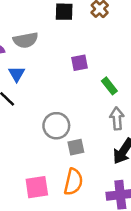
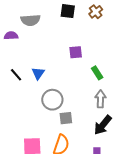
gray semicircle: (26, 40) -> (30, 20), moved
blue triangle: (17, 74) -> (38, 73), moved

